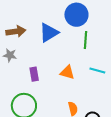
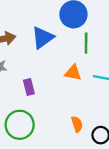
orange triangle: (67, 72) -> (73, 73), moved

